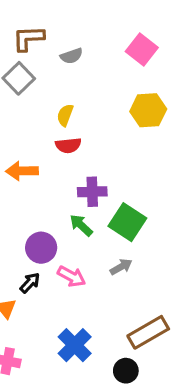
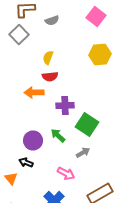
orange arrow: (22, 171) -> (34, 92), moved
green arrow: (81, 225) -> (58, 136), moved
pink arrow: (71, 276) -> (66, 174), moved
black arrow: (30, 283) -> (26, 162), turned -112

